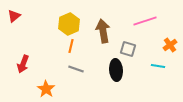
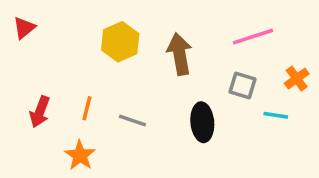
orange line: (71, 46) -> (87, 108), moved
gray square: (128, 49) -> (243, 86), moved

